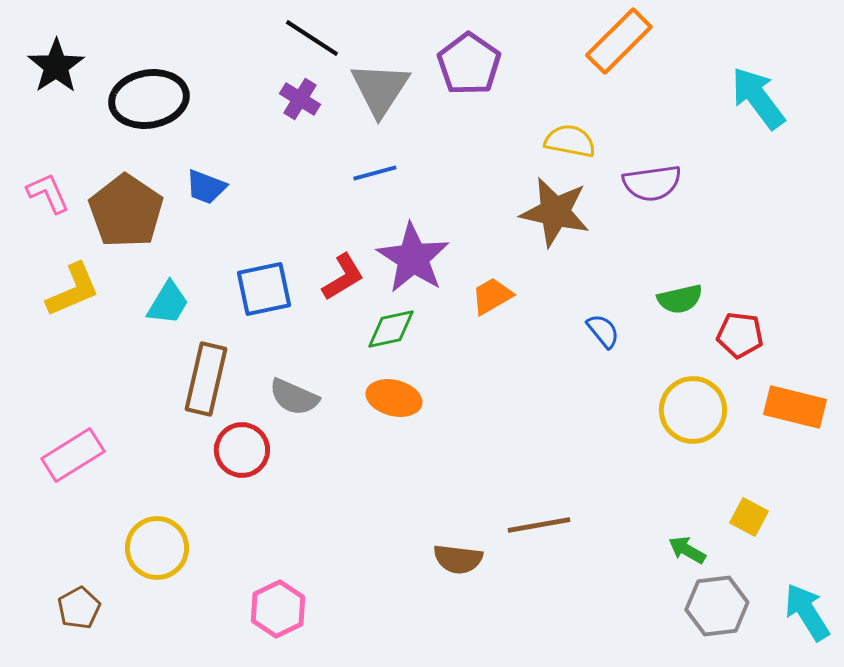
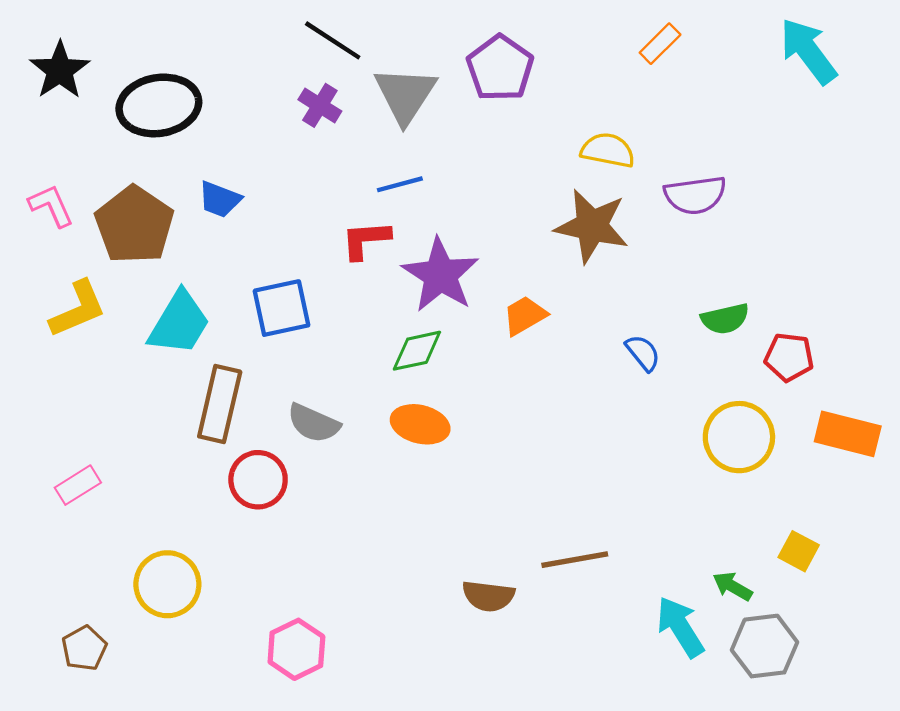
orange rectangle: (619, 41) -> (660, 44), size x0.6
cyan arrow: (758, 98) -> (808, 51), moved
red L-shape: (343, 277) -> (366, 240), moved, turned -153
cyan trapezoid: (168, 303) -> (179, 323), size x1.4
pink rectangle: (73, 455) -> (78, 485), size x0.7
cyan arrow: (807, 612) -> (680, 627), moved

